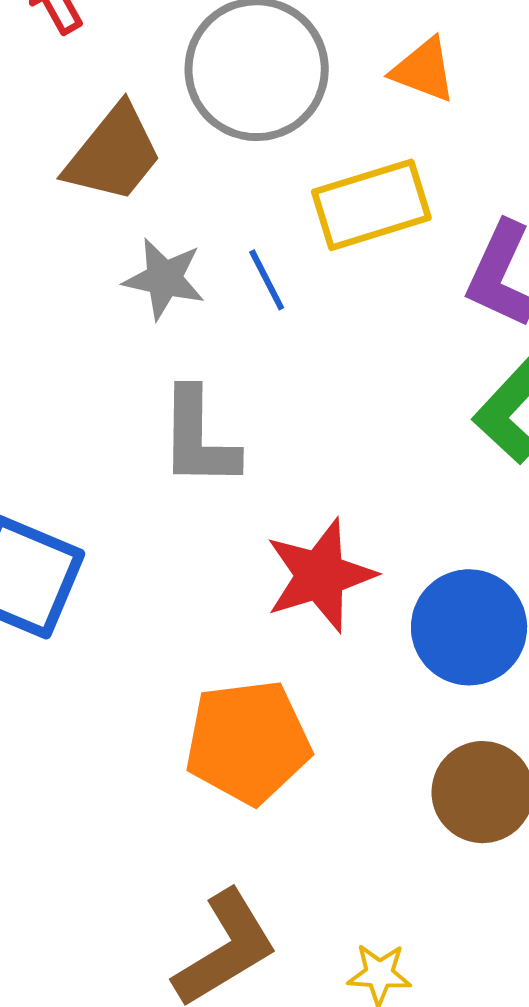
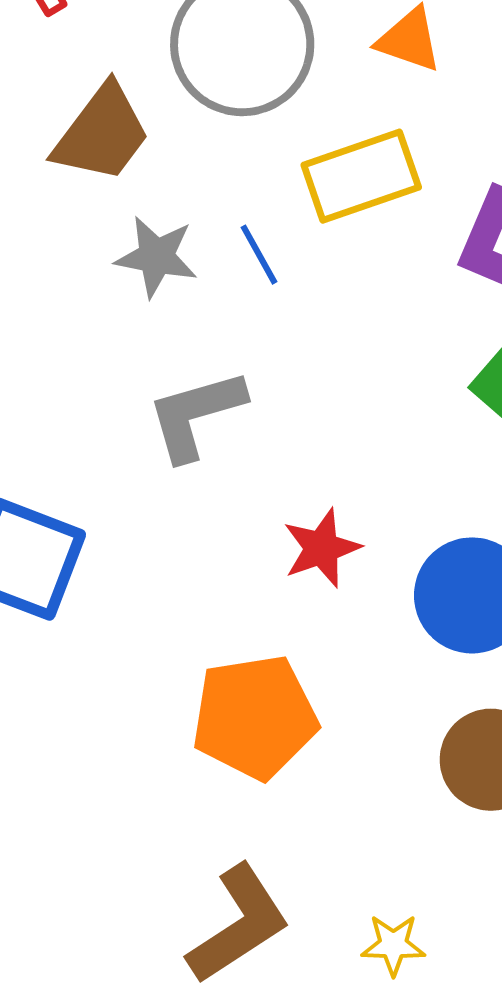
gray L-shape: (199, 438) -> (196, 415), turned 75
red star: (320, 575) -> (322, 548), size x0.7

